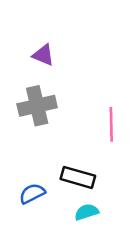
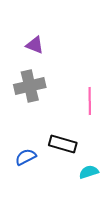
cyan semicircle: (87, 212) -> (89, 172), moved

